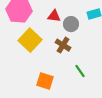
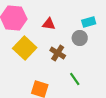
gray circle: (71, 24) -> (80, 38), moved

